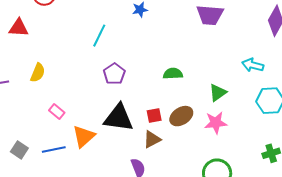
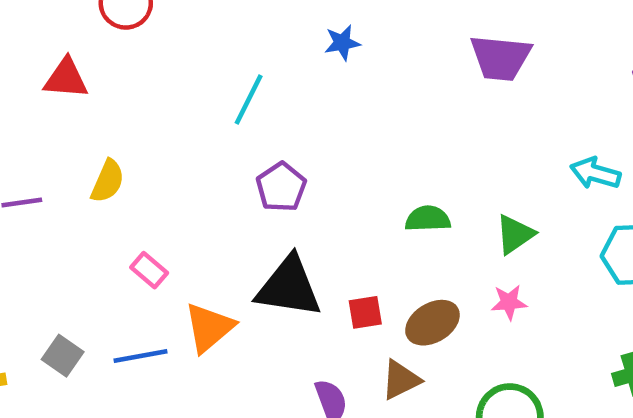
green semicircle: (173, 74) -> (428, 219), moved
red square: (154, 115) -> (365, 312), moved
brown ellipse: (181, 116) -> (432, 323), moved
pink star: (216, 123) -> (509, 302), size x0.7
brown triangle: (152, 139) -> (401, 380), moved

